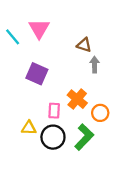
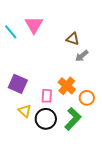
gray arrow: (94, 65) -> (82, 56), turned -128
purple square: (37, 74) -> (18, 84), moved
yellow triangle: (29, 128) -> (25, 111), turned 40

